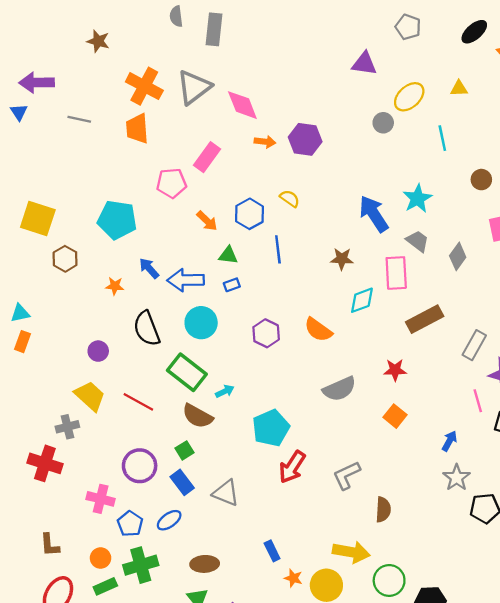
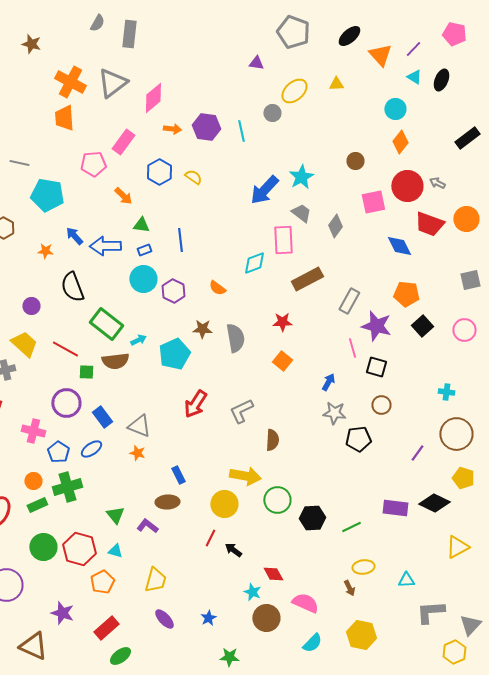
gray semicircle: (176, 16) -> (97, 23), turned -144
gray pentagon: (408, 27) -> (293, 32), size x1.5
purple triangle: (364, 64) -> (256, 63), size x0.7
pink diamond: (242, 105) -> (153, 98), turned 72
gray line: (79, 119) -> (19, 163), moved
cyan line: (442, 138) -> (241, 131), moved
blue hexagon: (250, 214) -> (159, 172), moved
blue arrow: (374, 214) -> (264, 190), turned -104
blue line: (278, 249) -> (180, 240), moved
brown star: (342, 259) -> (202, 329), moved
cyan circle: (201, 323) -> (143, 279), moved
orange semicircle: (318, 330) -> (217, 288), size x0.7
gray semicircle: (339, 389) -> (235, 338), turned -76
brown semicircle: (198, 416) -> (115, 361), turned -36
cyan pentagon: (271, 428) -> (174, 354), moved
green square: (185, 450) -> (86, 372), moved, turned 35
gray star: (457, 478) -> (334, 413), turned -30
brown ellipse: (205, 564) -> (167, 502), moved
orange star: (293, 578) -> (137, 453), moved

